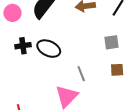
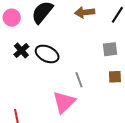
black cross: (23, 46) -> (21, 51), turned -35

